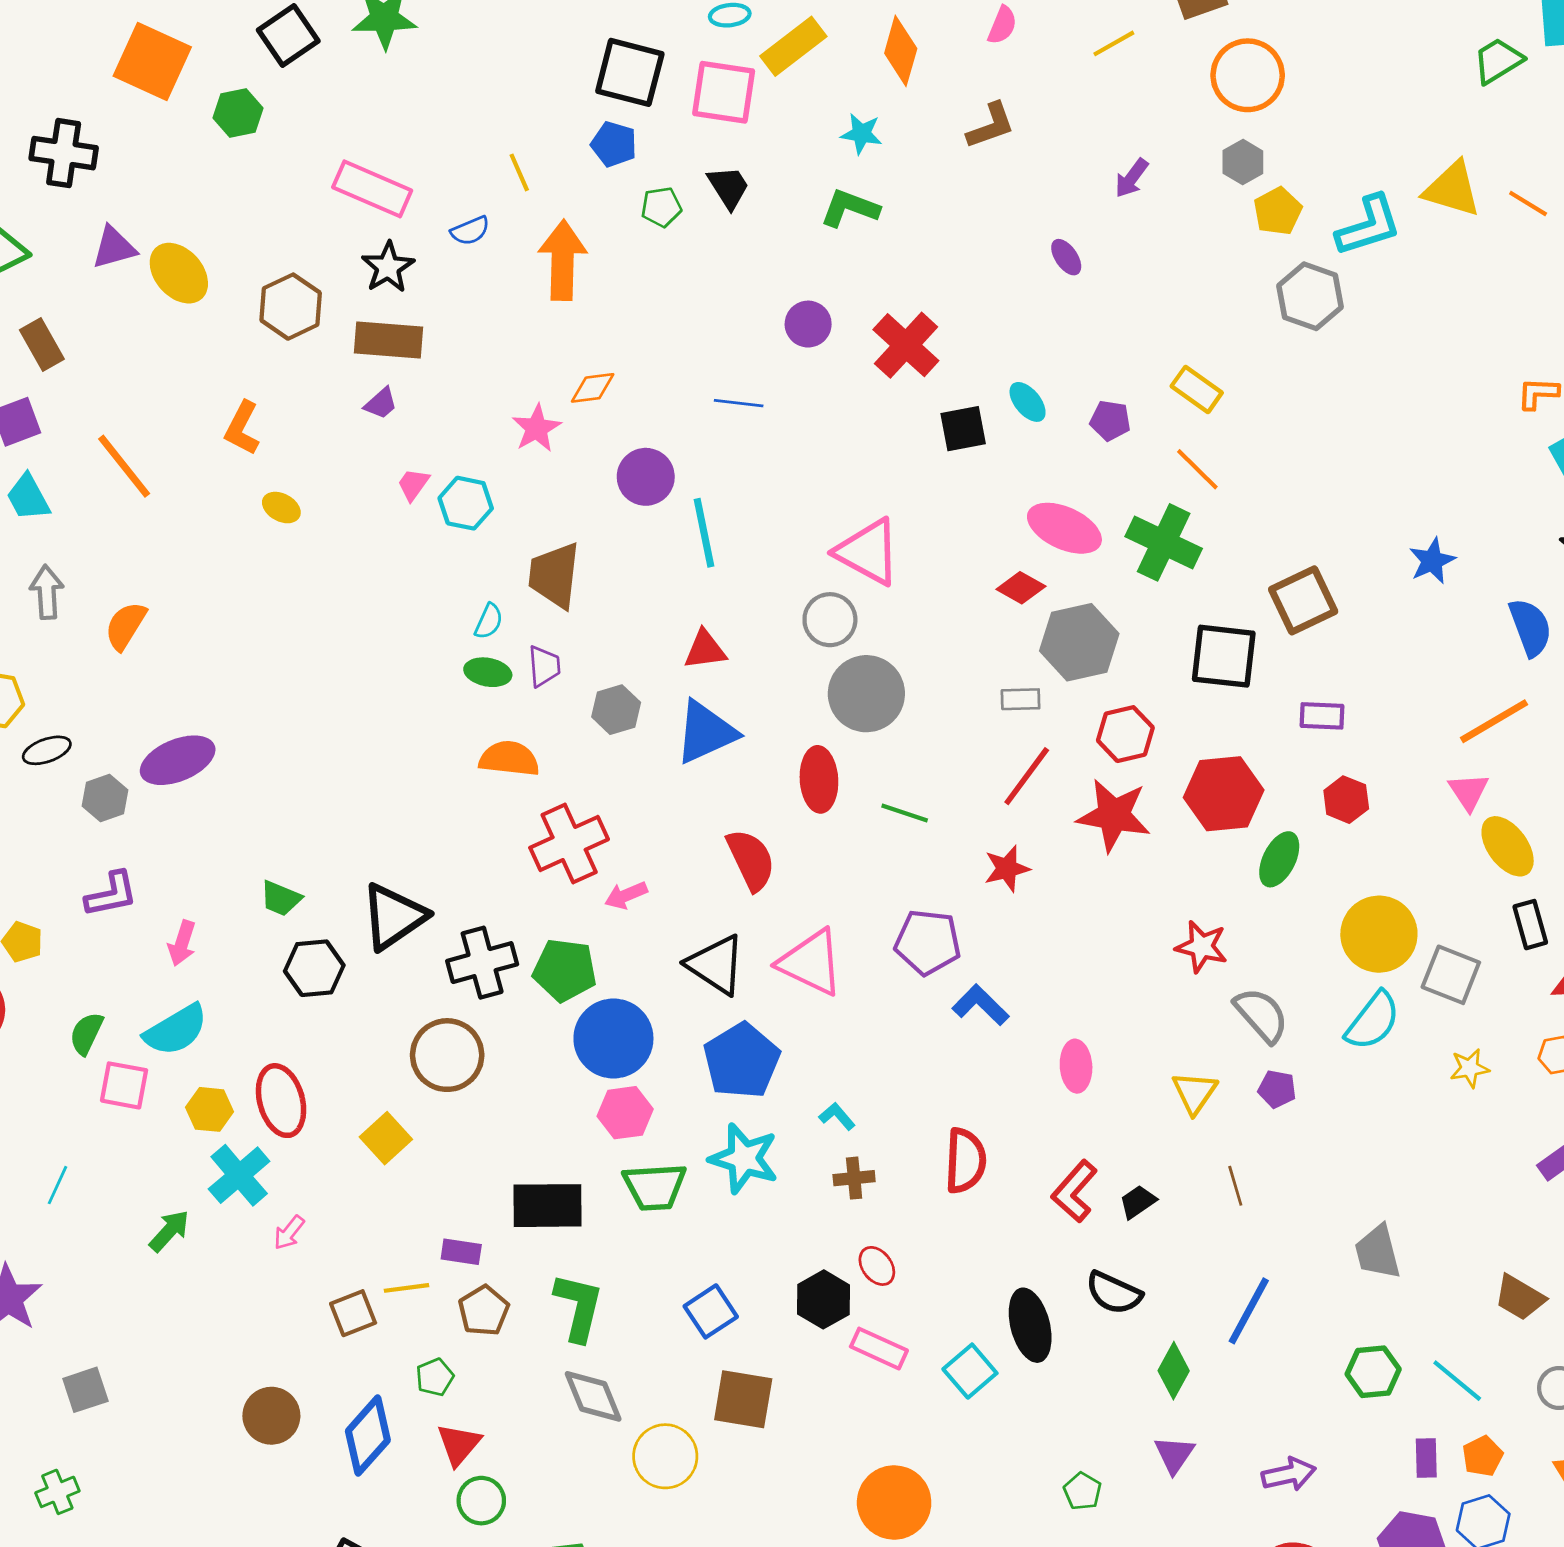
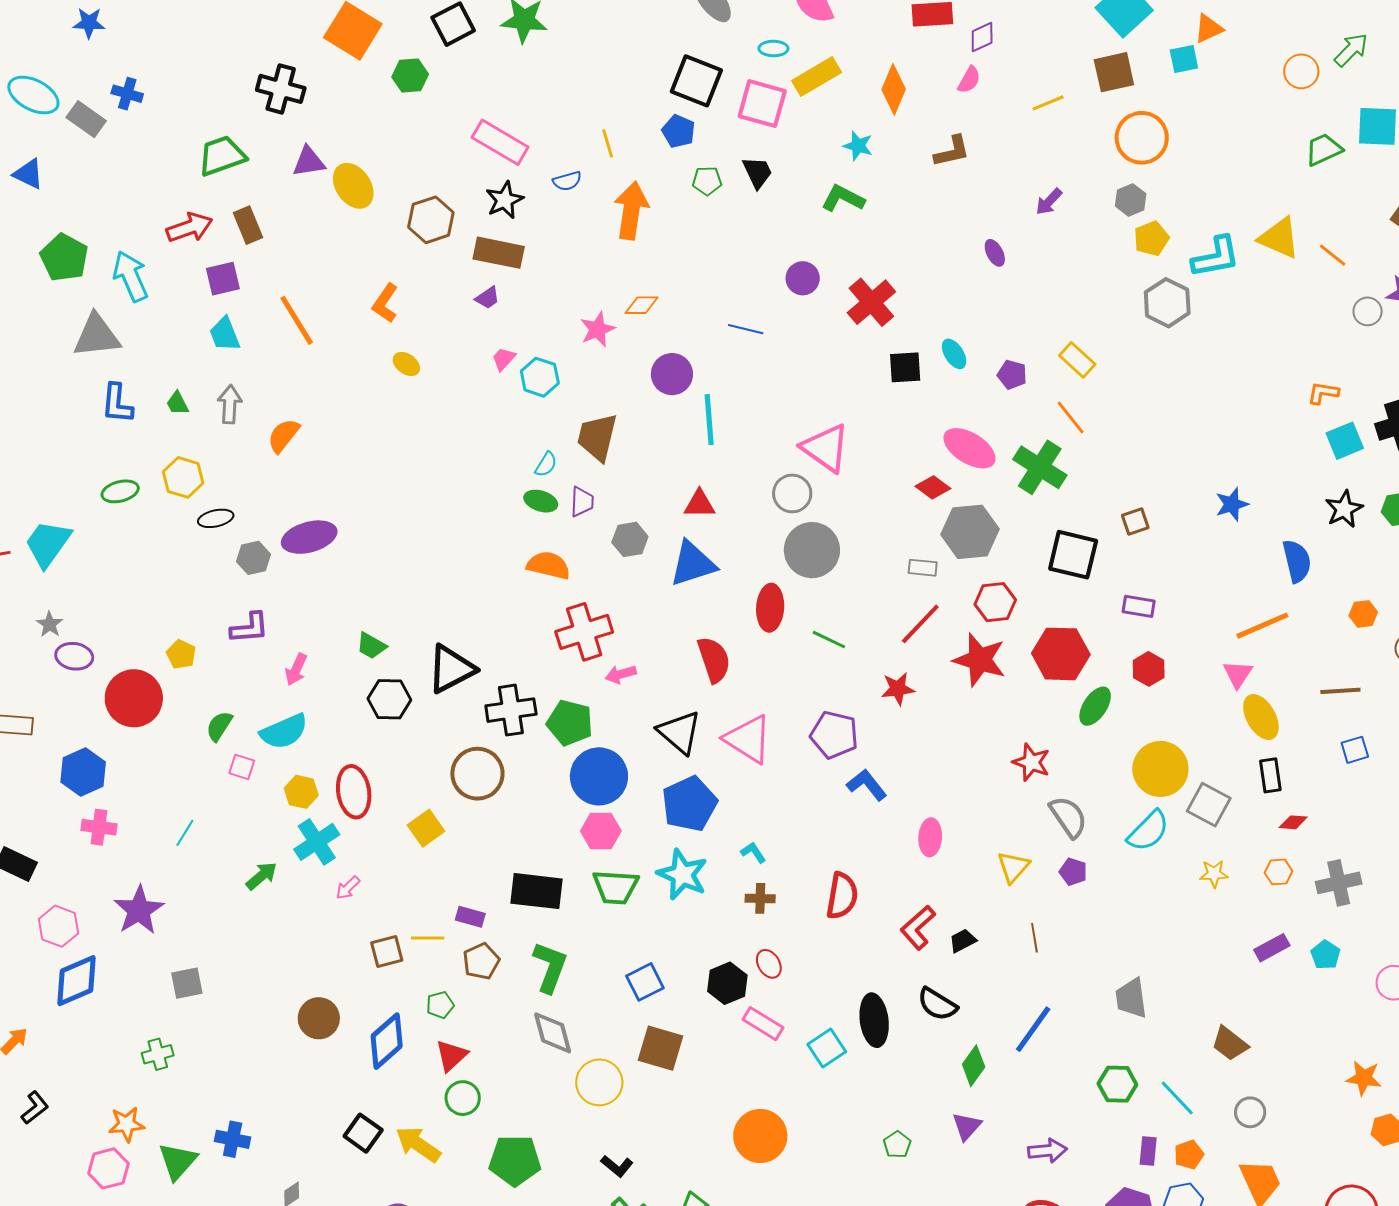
brown square: (1303, 600) -> (1135, 521), size x0.6
pink square: (124, 1085) -> (242, 767), size x0.7

